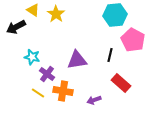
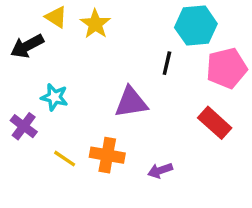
pink pentagon: (133, 40) -> (227, 68), turned 30
black line: (110, 55) -> (167, 63), moved
purple cross: (47, 74) -> (24, 126), moved
red rectangle: (121, 83) -> (215, 123), moved

